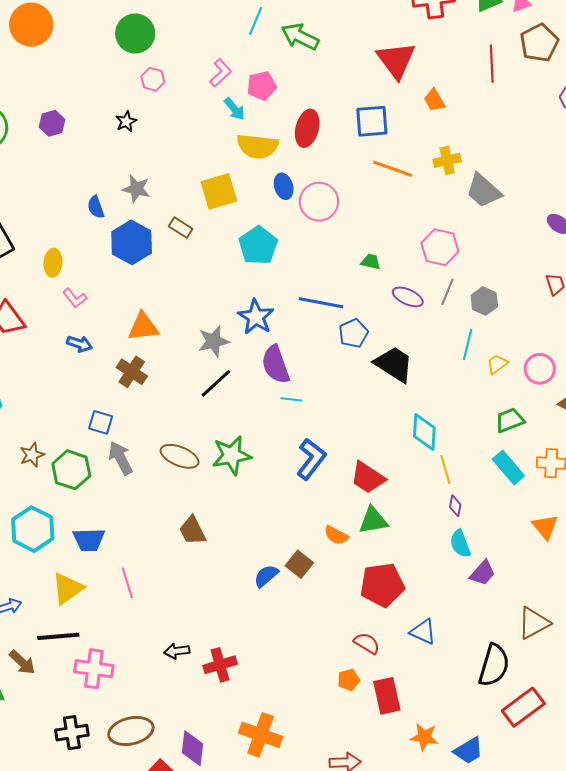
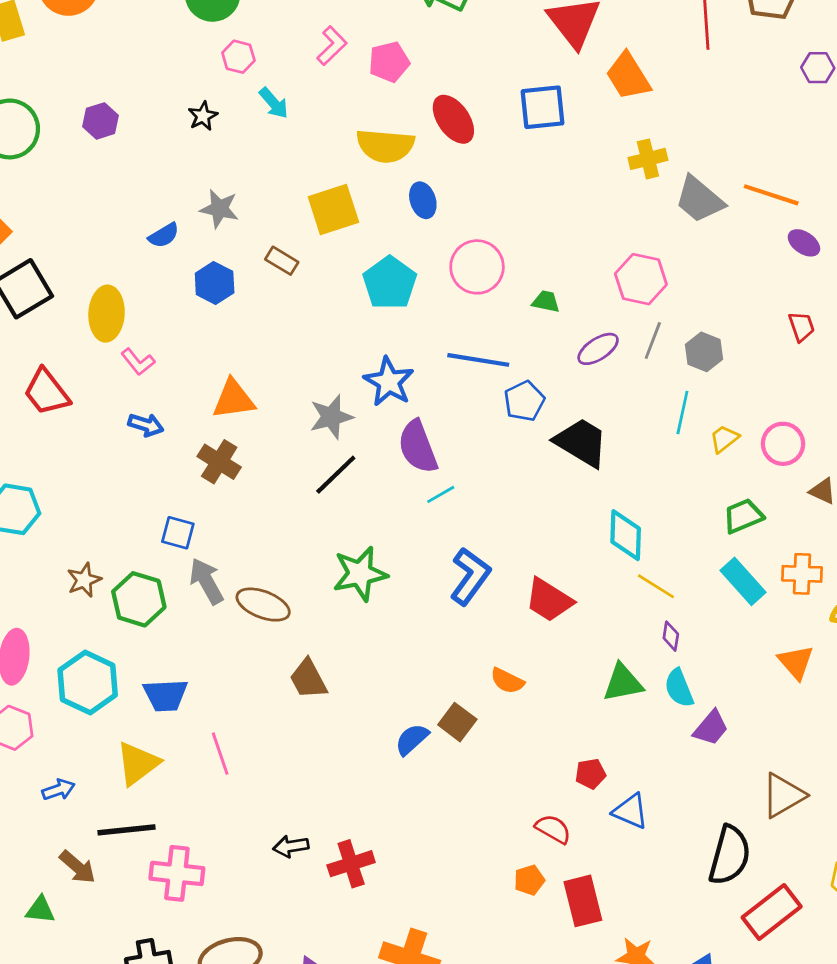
orange trapezoid: (434, 100) -> (628, 76), size x1.5
cyan arrow: (234, 109) -> (274, 103), moved
red ellipse: (307, 128) -> (453, 119), turned -48
orange line: (393, 169) -> (771, 195), moved
pink circle: (319, 202) -> (477, 267), moved
blue semicircle: (96, 207) -> (164, 235), turned -100
blue hexagon: (132, 242) -> (215, 283), size x0.7
yellow ellipse: (53, 263) -> (107, 314), size x1.4
purple ellipse: (408, 297) -> (598, 349), turned -56
cyan line: (291, 399) -> (441, 494), turned -35
brown ellipse: (180, 456) -> (263, 605), moved
yellow line: (445, 469) -> (656, 586), turned -40
green triangle: (373, 520) -> (623, 683), moved
red pentagon: (382, 585) -> (591, 774), moved, size x0.5

